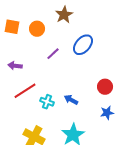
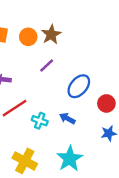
brown star: (64, 15) -> (51, 34), moved
blue ellipse: (83, 45) -> (79, 86), moved

